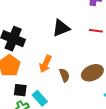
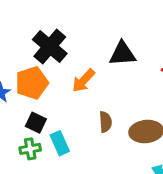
orange arrow: (45, 64) -> (83, 81), moved

